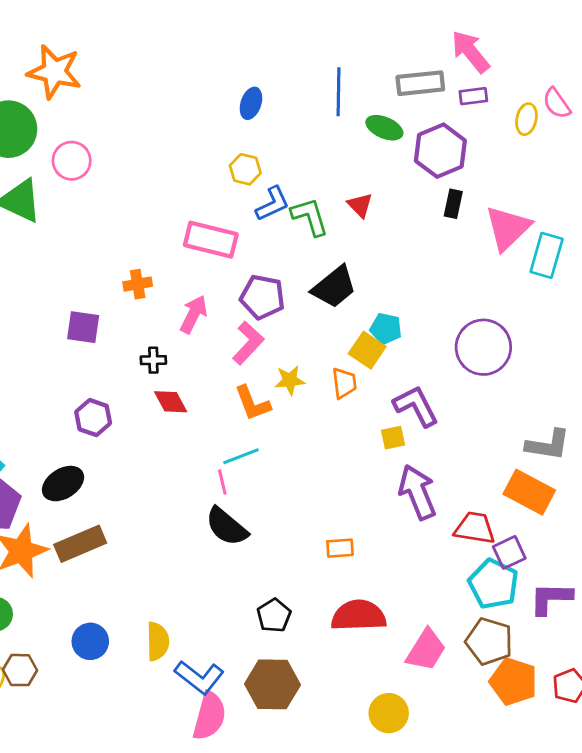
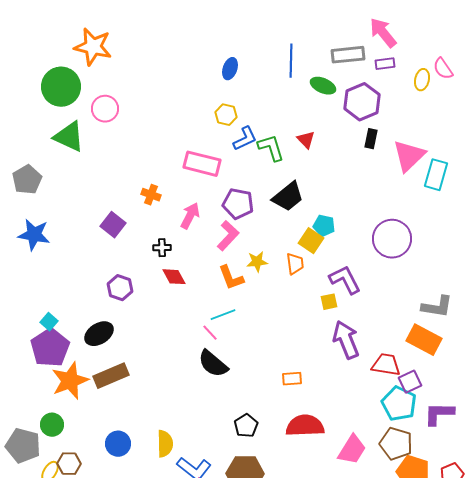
orange cross: (138, 284) -> (151, 195), turned 30
purple square: (83, 327) -> (113, 225), turned 30
pink line: (222, 482) -> (210, 333), turned -30

